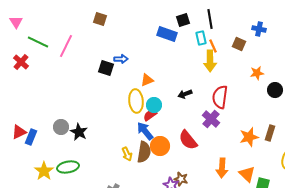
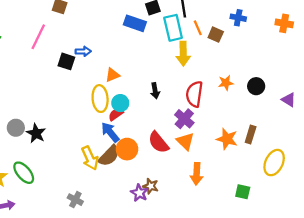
cyan rectangle: (201, 38) -> (173, 28), size x1.6
pink line: (66, 46) -> (38, 37), moved
orange line: (213, 46) -> (198, 28), moved
orange star: (257, 73) -> (226, 83), moved
black arrow: (185, 94) -> (155, 91), turned -80
orange star: (249, 137) -> (227, 139), turned 30
brown semicircle: (144, 152) -> (109, 156), turned 35
yellow arrow: (127, 154) -> (90, 158), size x1.5
green ellipse: (68, 167) -> (24, 173), turned 60
orange triangle: (247, 174) -> (185, 141), moved

